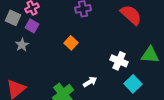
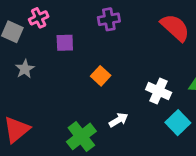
purple square: (32, 26) -> (65, 43), moved, turned -32
orange square: (71, 43) -> (101, 76), moved

